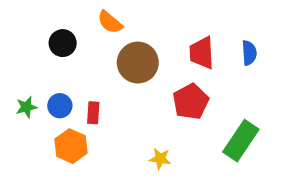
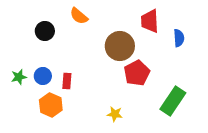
red trapezoid: (202, 53) -> (150, 21), moved
brown circle: (138, 63) -> (120, 46), moved

